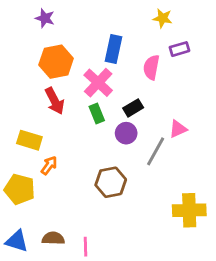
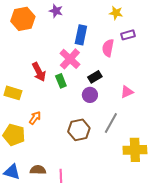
purple star: (45, 18) -> (56, 11), moved
orange hexagon: (56, 62) -> (23, 19), moved
green rectangle: (97, 114) -> (61, 81), moved
yellow rectangle: (29, 140) -> (13, 93), moved
gray line: (156, 151) -> (111, 123), moved

